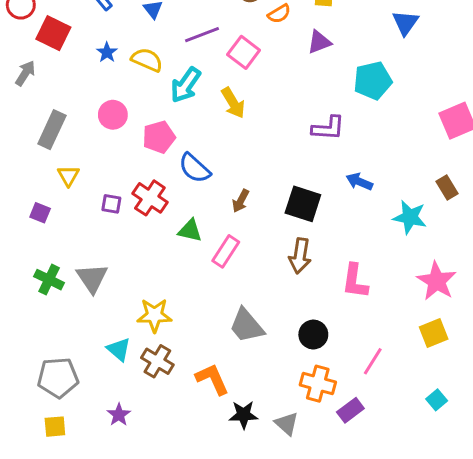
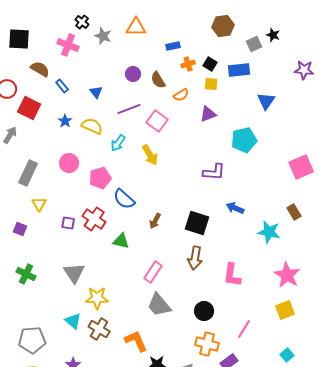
cyan arrow: (186, 85) -> (118, 143), size x0.7
pink rectangle: (226, 251) -> (153, 272), moved
gray triangle: (92, 278) -> (74, 273), moved

